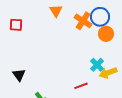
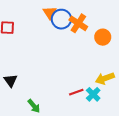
blue circle: (100, 17) -> (61, 19), moved
cyan cross: (97, 65) -> (93, 94), moved

